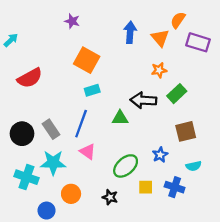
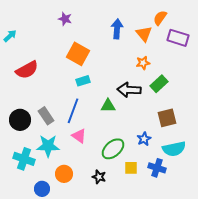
cyan semicircle: (194, 166) -> (174, 149), size x1.6

